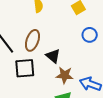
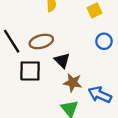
brown ellipse: (32, 40) -> (41, 41), turned 50

